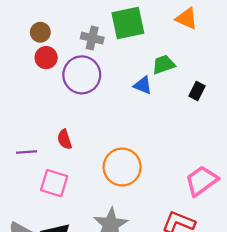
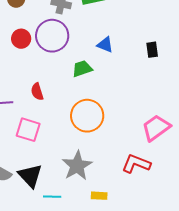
red circle: (46, 58) -> (21, 39), moved
green trapezoid: (164, 65) -> (82, 69), moved
black rectangle: (197, 91) -> (152, 50), turned -35

